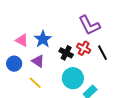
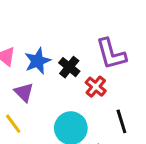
black cross: (66, 53) -> (69, 67), moved
black line: (102, 53) -> (121, 121), moved

